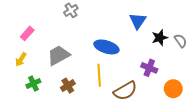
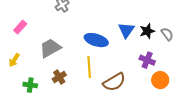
blue triangle: (138, 21) -> (126, 30), moved
yellow arrow: (21, 59) -> (14, 60), moved
purple cross: (149, 68) -> (147, 60), moved
green cross: (33, 83) -> (30, 85), moved, turned 32

